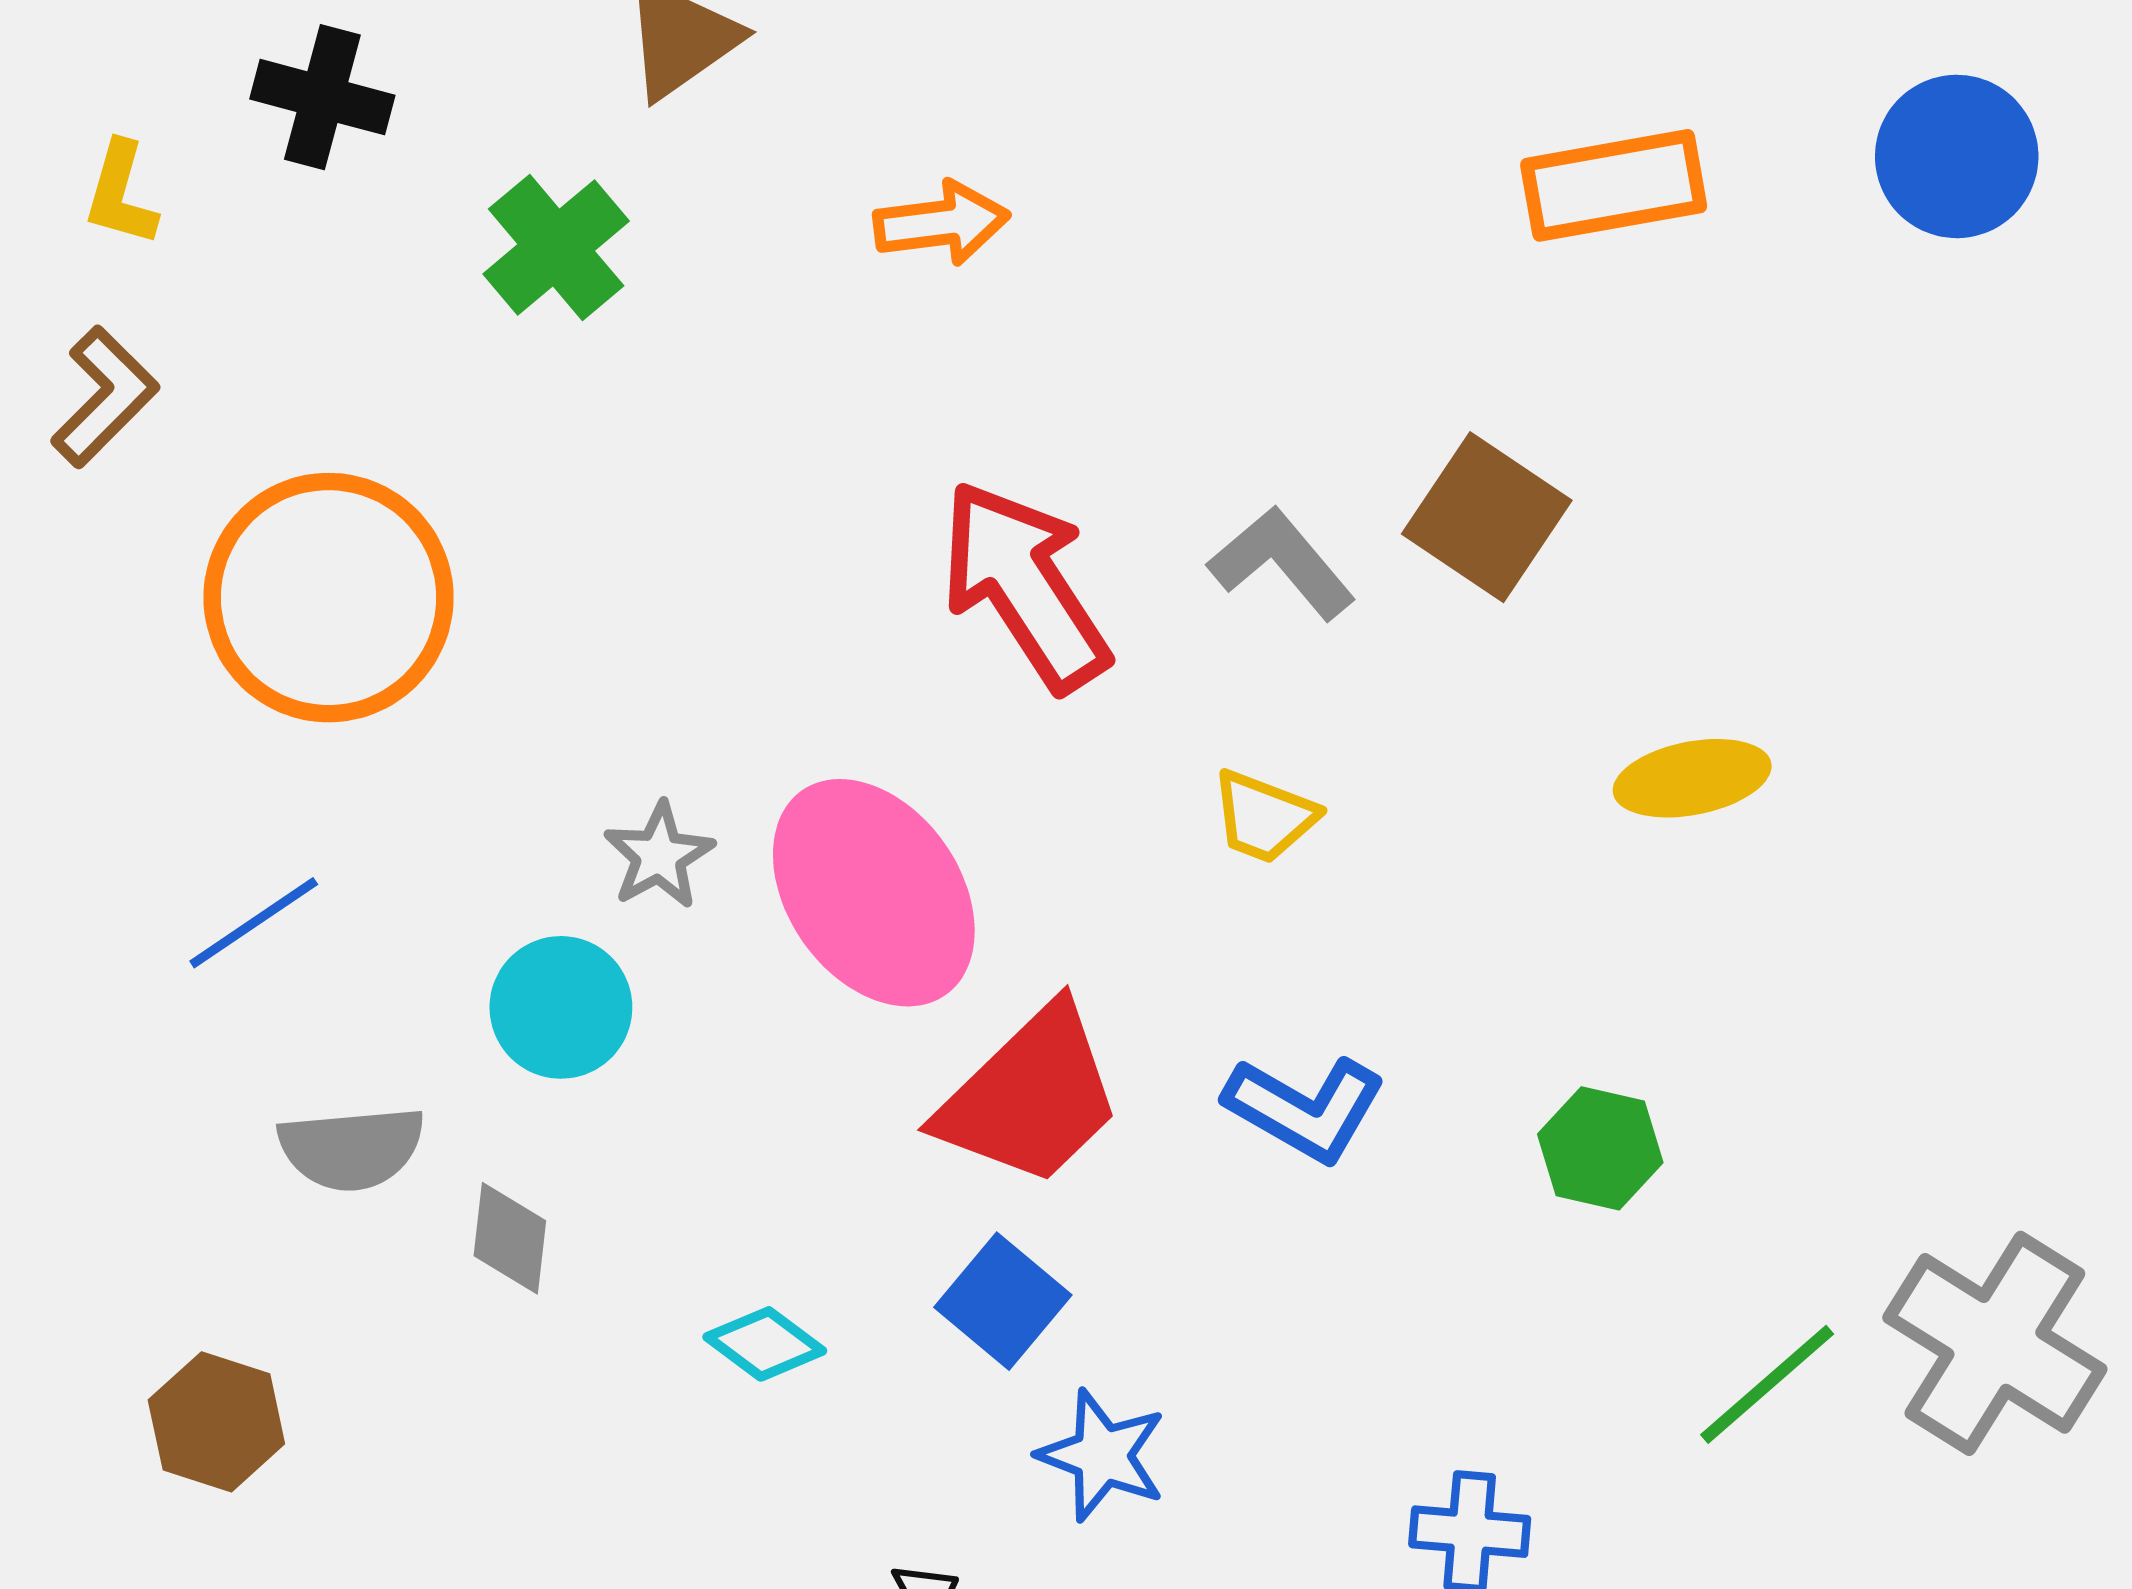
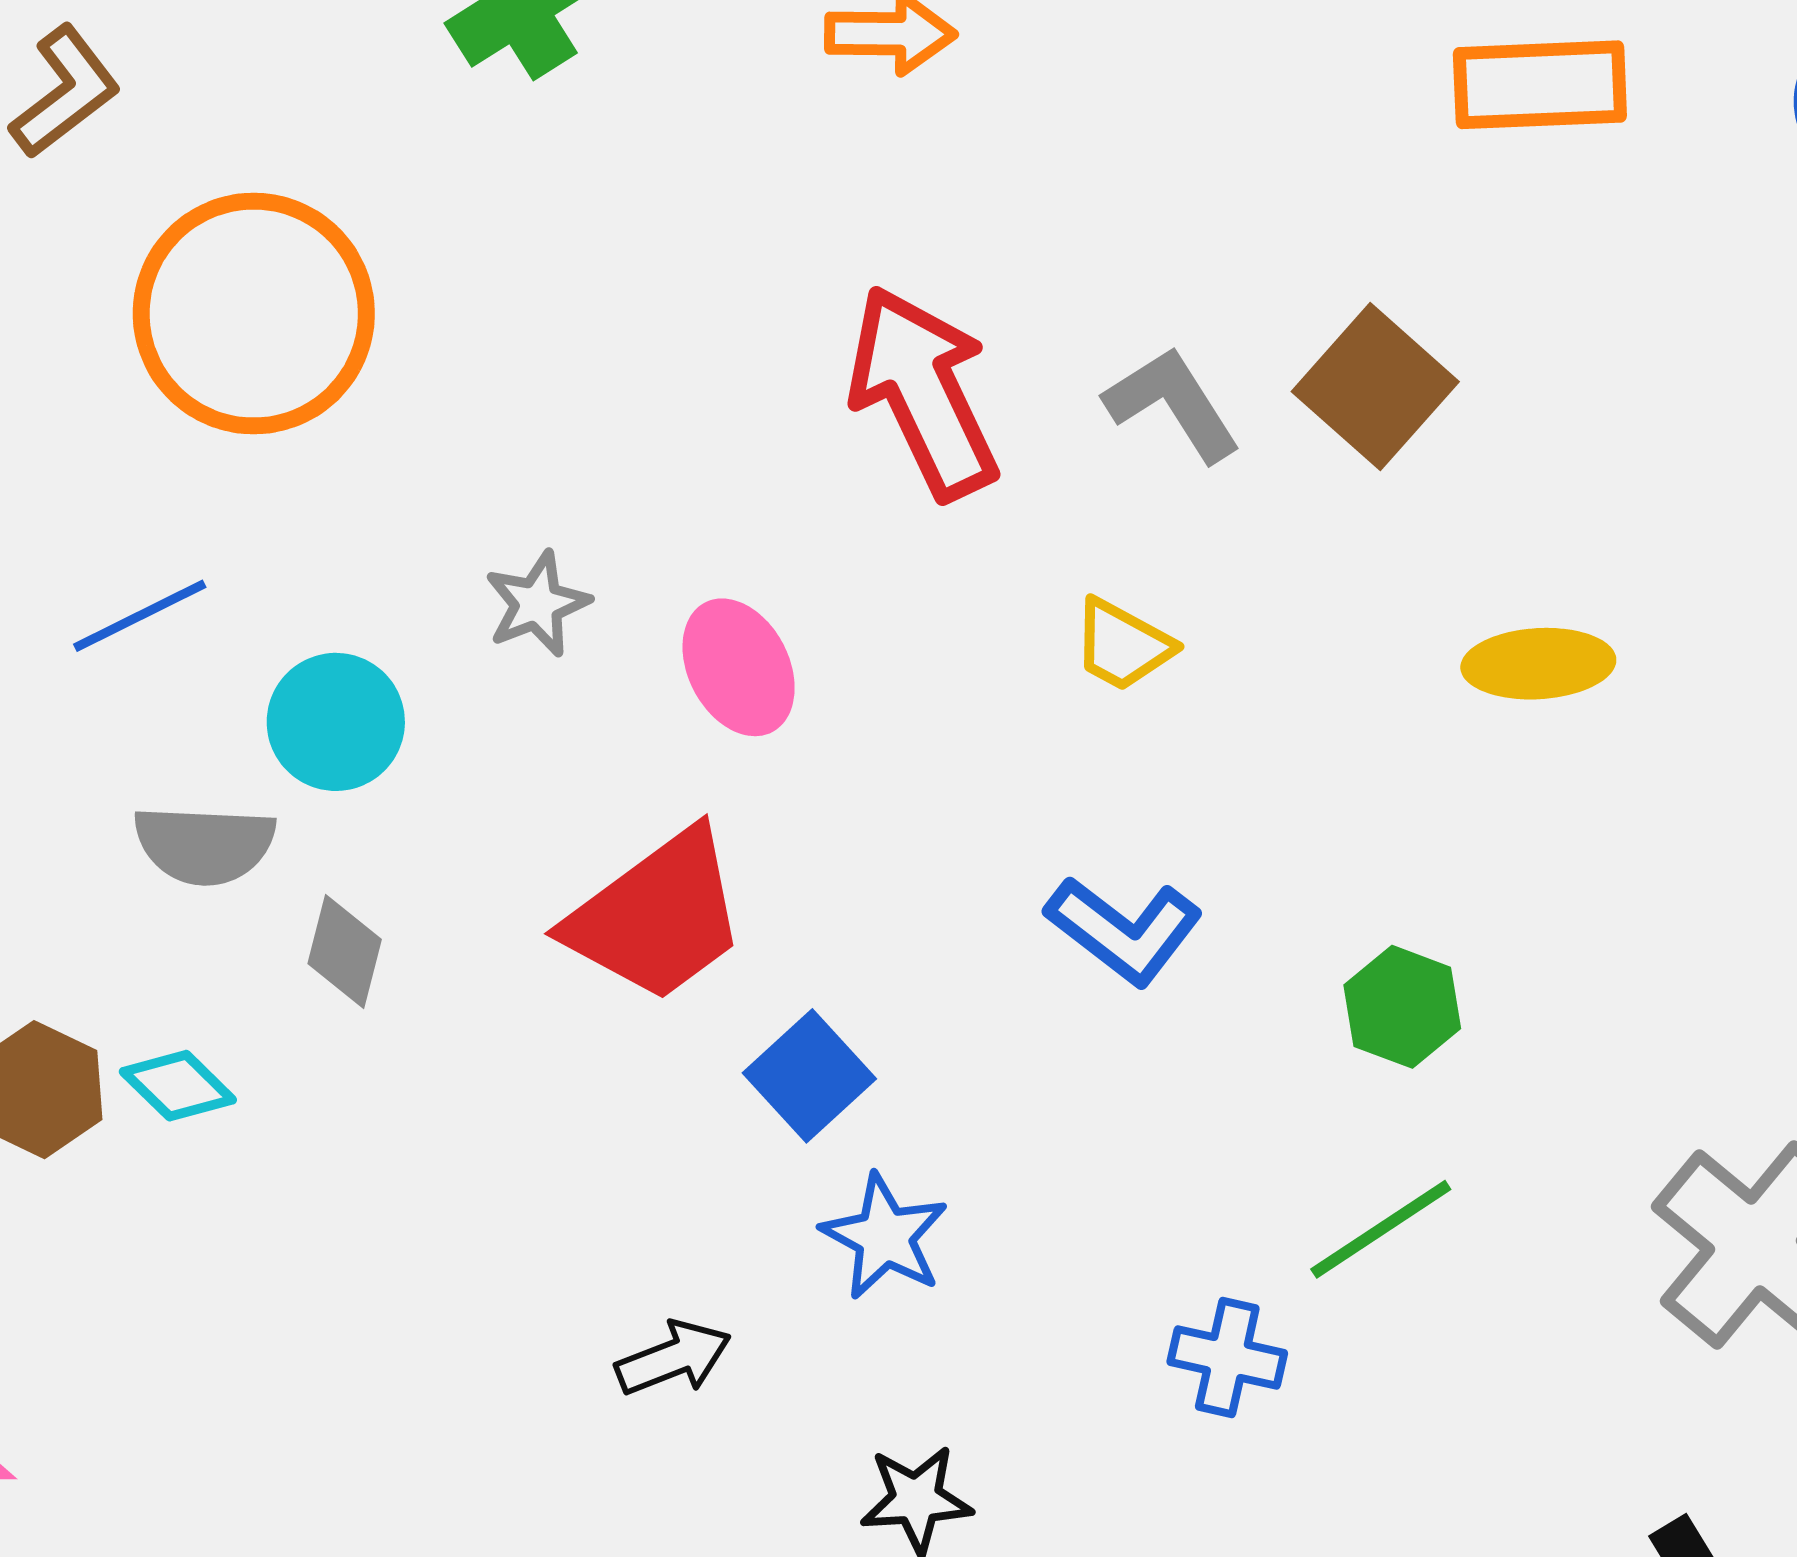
pink ellipse: (874, 893) -> (739, 667), size x0.6
cyan circle: (561, 1007) -> (336, 722), moved
red trapezoid: (1030, 1096) -> (657, 916), moved
cyan diamond: (765, 1344) -> (178, 1086), moved
green line: (1767, 1384) -> (1381, 1229), moved

